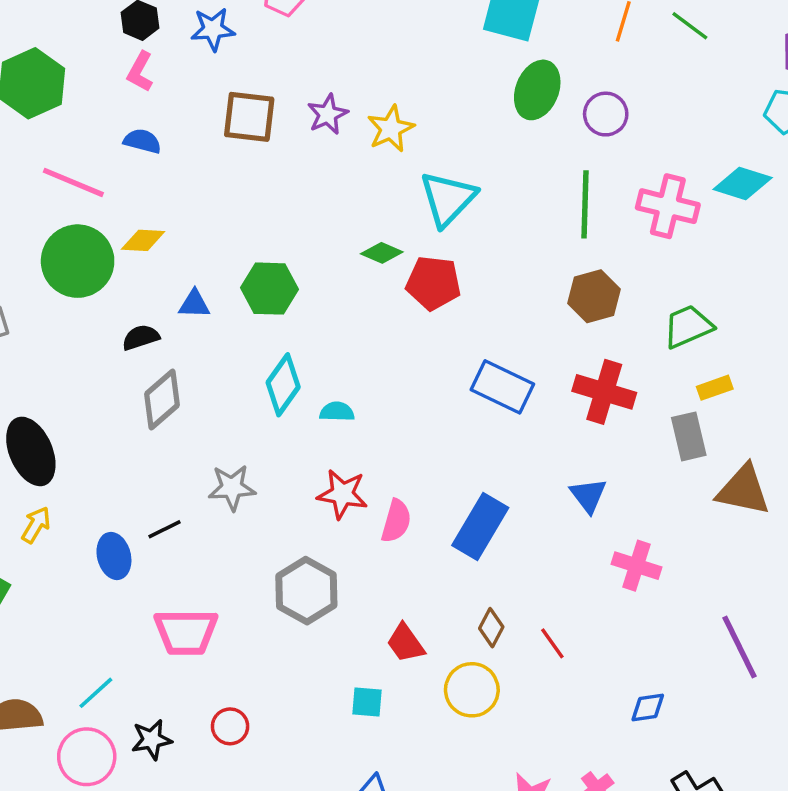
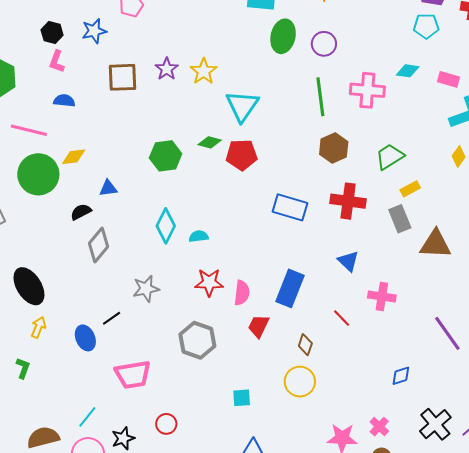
cyan diamond: (743, 183) -> (408, 71), size x0.7
green hexagon: (269, 289) -> (166, 156), moved
red trapezoid: (405, 643) -> (258, 326), moved, turned 70
red line: (552, 643) -> (342, 318), moved

